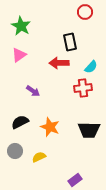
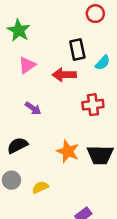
pink triangle: (19, 55) -> (27, 65), moved
cyan semicircle: (91, 67) -> (103, 63), moved
orange star: (50, 127) -> (68, 151), moved

